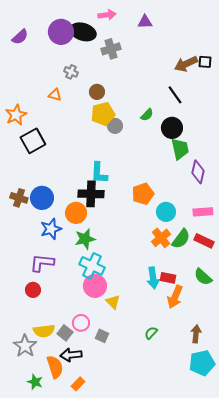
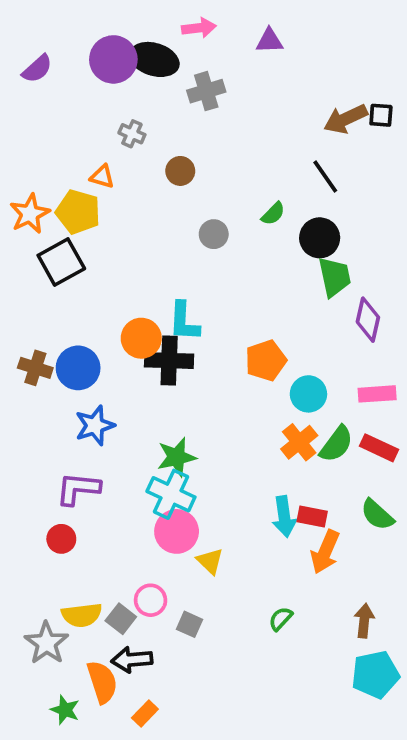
yellow pentagon: (103, 114) -> (78, 212), moved, turned 30
orange circle: (76, 213) -> (141, 338), moved
green star: (85, 239) -> (177, 457), moved

